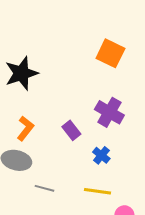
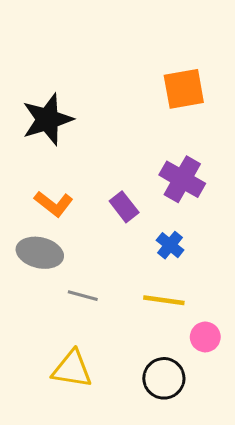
orange square: (110, 53) -> (184, 89), turned -36
orange L-shape: (25, 128) -> (54, 204), turned 90

